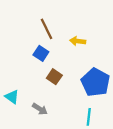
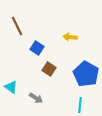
brown line: (46, 29) -> (17, 26), moved

